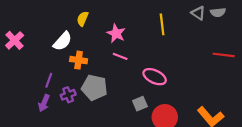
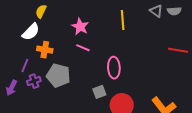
yellow semicircle: (83, 19) -> (41, 11), moved
pink ellipse: (155, 77) -> (114, 68), turned 60
purple line: (49, 80) -> (25, 65), moved

